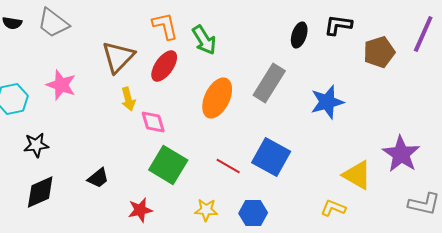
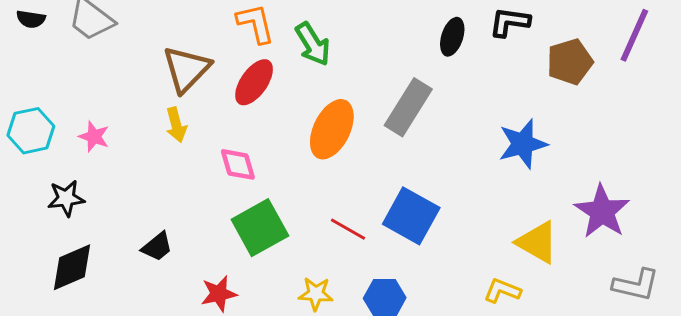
pink star: (61, 85) -> (94, 137), moved, size x0.7
yellow arrow: (128, 99) -> (176, 125), moved
blue star: (327, 102) -> (523, 144), moved
green square: (168, 165) -> (260, 228), turned 30

